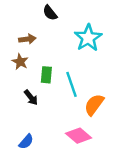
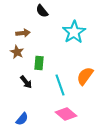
cyan line: (71, 84) -> (60, 85), moved
orange semicircle: (94, 105) -> (85, 76), moved

